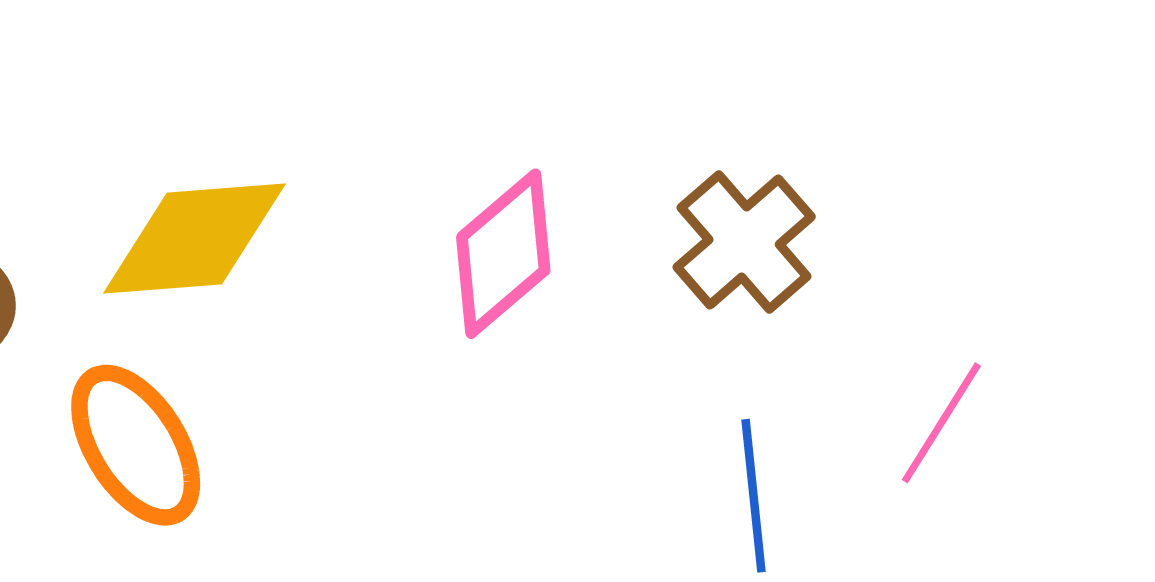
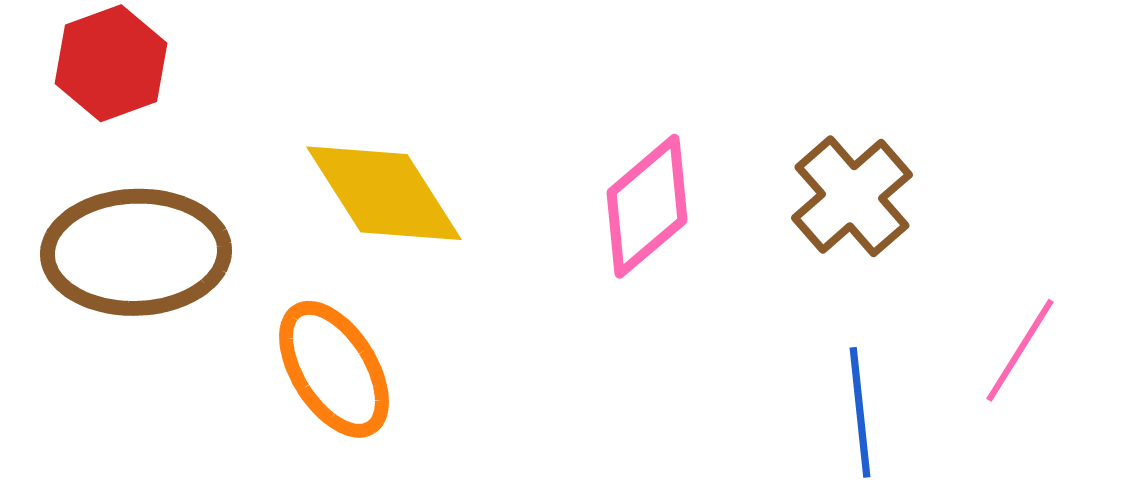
yellow diamond: (194, 238) -> (384, 193), turned 62

